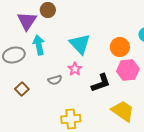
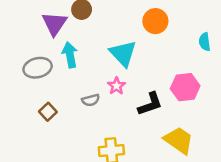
orange circle: (120, 47) -> (155, 21), moved

